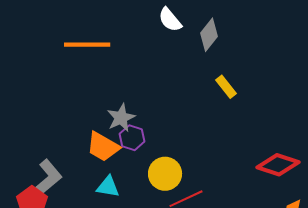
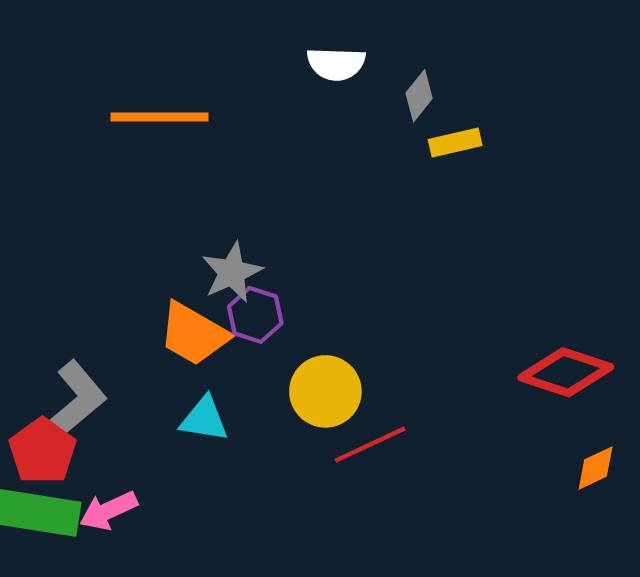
white semicircle: (170, 20) -> (336, 64), turned -48
gray diamond: (209, 35) -> (419, 96), size x0.7
yellow rectangle: (226, 87) -> (455, 143), moved, turned -65

